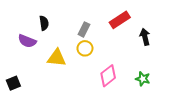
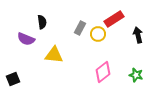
yellow circle: (85, 48) -> (98, 34), moved

